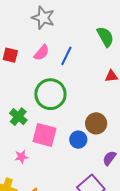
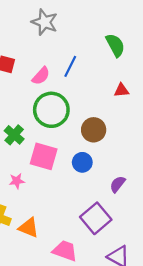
pink semicircle: (41, 53) -> (41, 76), moved
brown circle: (96, 123) -> (94, 130), moved

